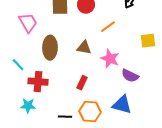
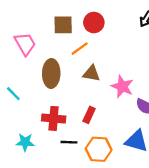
orange line: (108, 27) -> (80, 49), moved
red cross: (38, 82) -> (54, 118), moved
black line: (65, 117) -> (69, 142), moved

